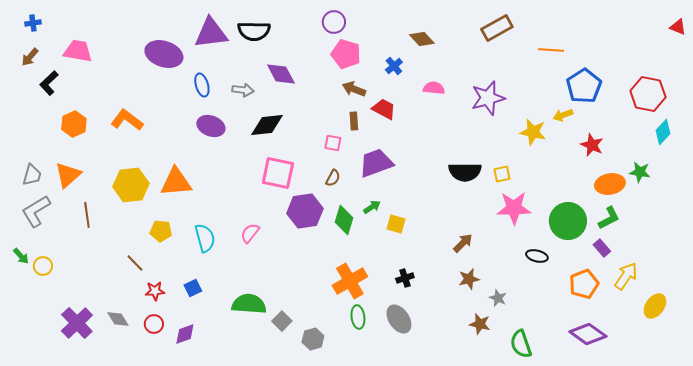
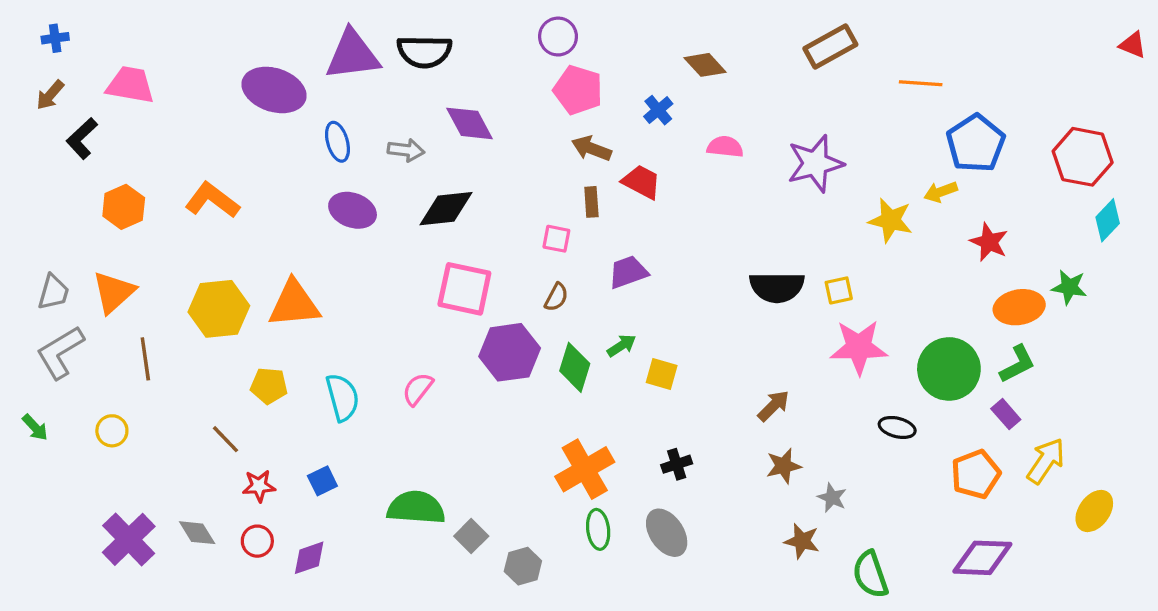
purple trapezoid: (376, 163) -> (628, 272), size x0.7
yellow circle: (43, 266) -> (112, 431), moved
purple diamond: (588, 334) -> (982, 558), turned -33

